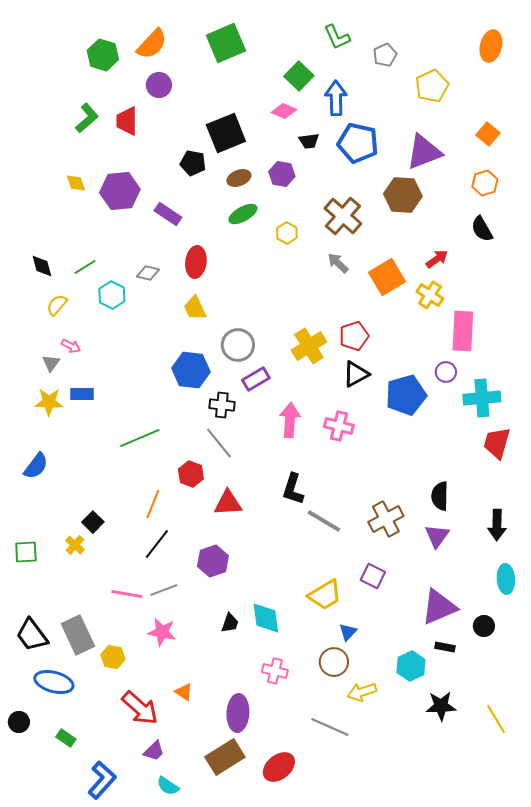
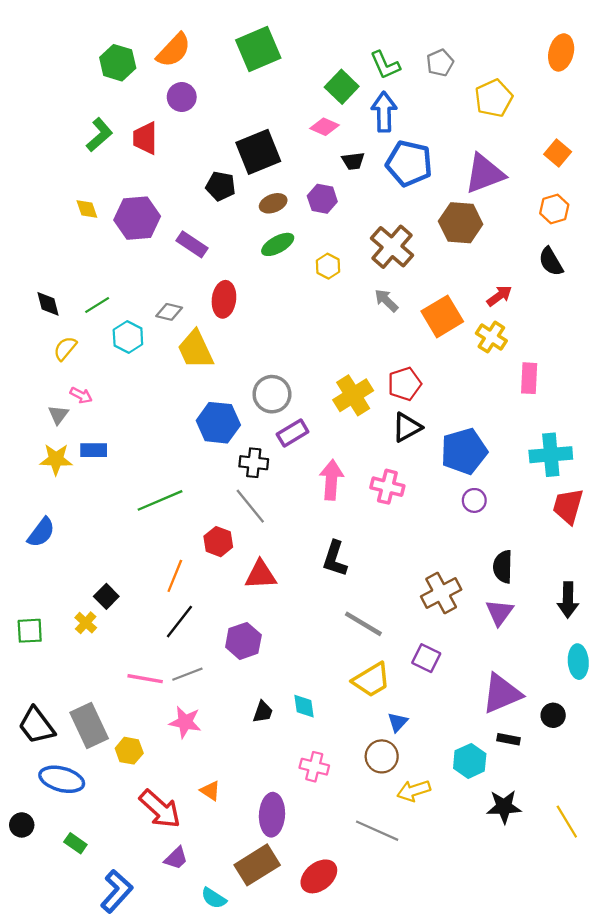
green L-shape: (337, 37) -> (385, 65), moved
yellow trapezoid: (195, 308) -> (195, 350), moved, size x1.4
pink rectangle: (463, 331) -> (529, 378), size x0.7
purple circle: (446, 372) -> (474, 500), moved
gray line: (324, 521) -> (363, 624), moved
cyan diamond: (266, 618) -> (304, 706), size x0.7
cyan semicircle: (168, 786) -> (214, 898), moved

